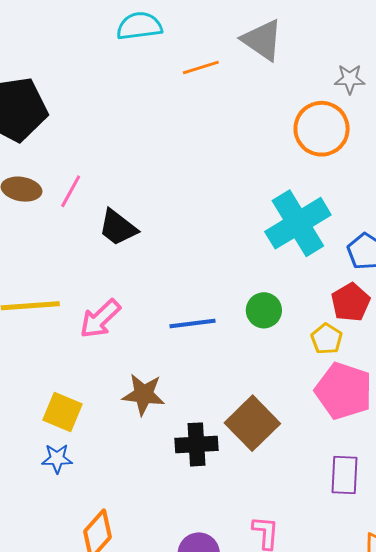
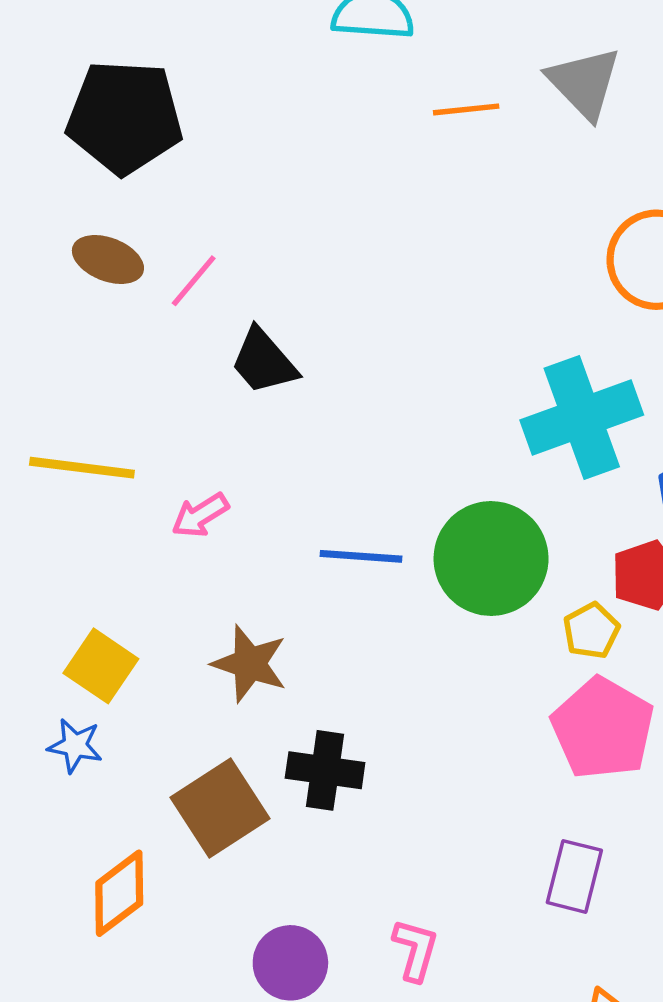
green circle: (264, 310) -> (491, 559), size x1.8
pink arrow: (100, 319) -> (200, 515), size x0.7
brown square: (252, 423) -> (220, 808), moved

